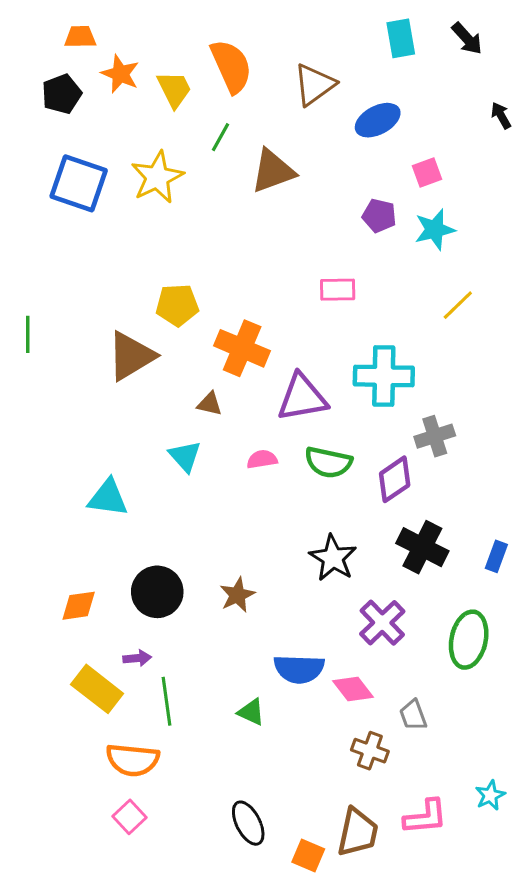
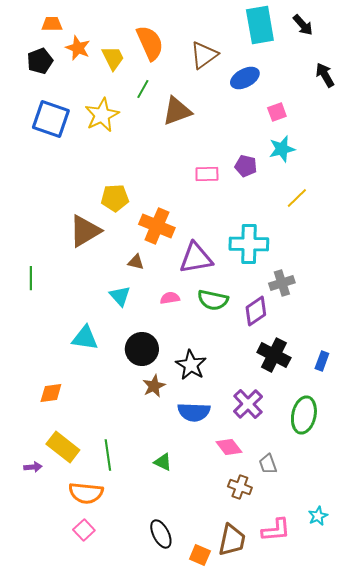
cyan rectangle: (401, 38) -> (260, 25), size x1.5
black arrow: (501, 116) -> (325, 75), size x1.4
purple pentagon: (379, 216) -> (246, 166), moved
pink rectangle: (338, 290) -> (207, 174), moved
green line: (28, 334) -> (31, 278), moved
cyan triangle: (108, 498) -> (85, 338), moved
black star: (333, 558) -> (191, 365), moved
black circle: (157, 592) -> (142, 349), moved
purple arrow: (137, 658) -> (33, 467), moved
blue semicircle: (299, 669) -> (194, 412), moved

